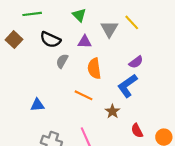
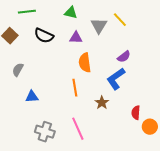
green triangle: (79, 15) -> (71, 13), turned -32
gray semicircle: (62, 61) -> (18, 70), moved
orange line: (84, 95) -> (75, 88), turned 54
red semicircle: (137, 131) -> (136, 113), moved, turned 32

